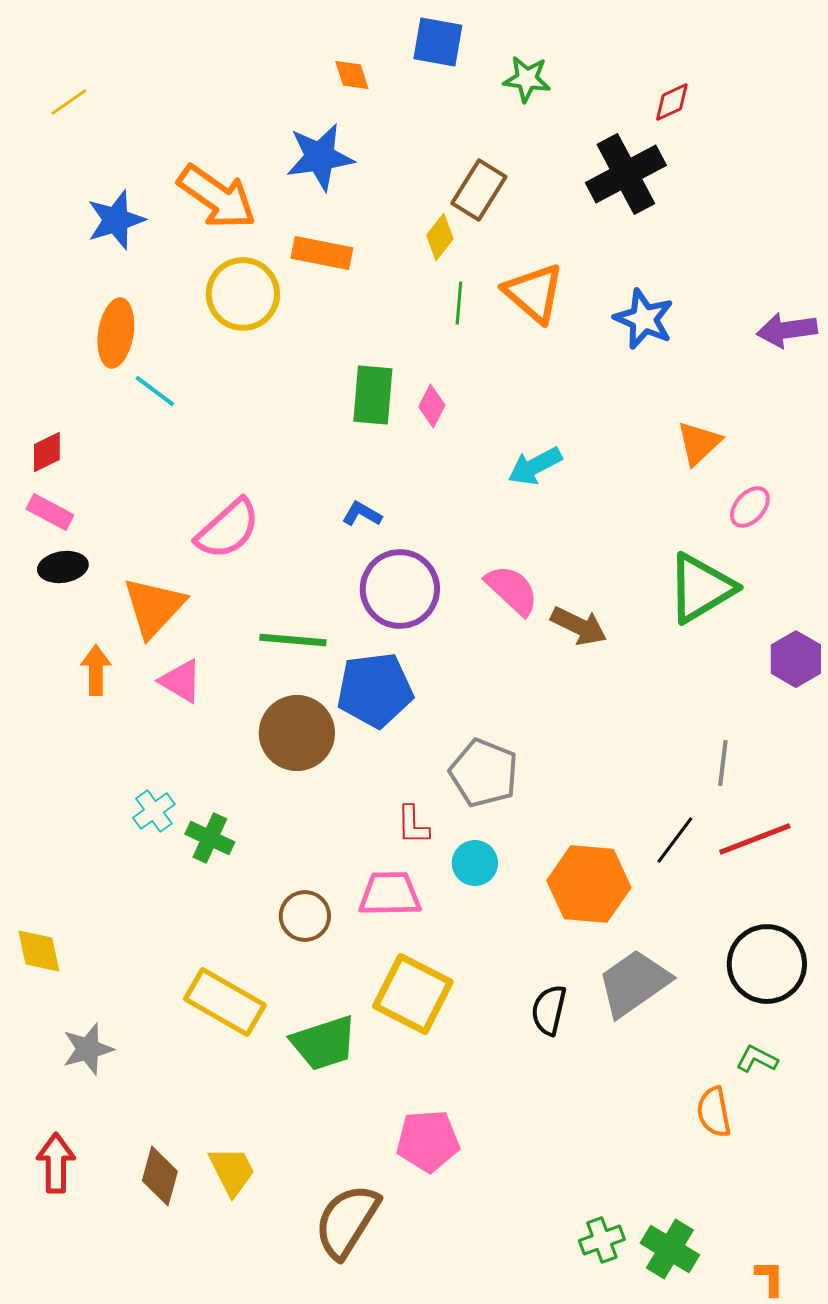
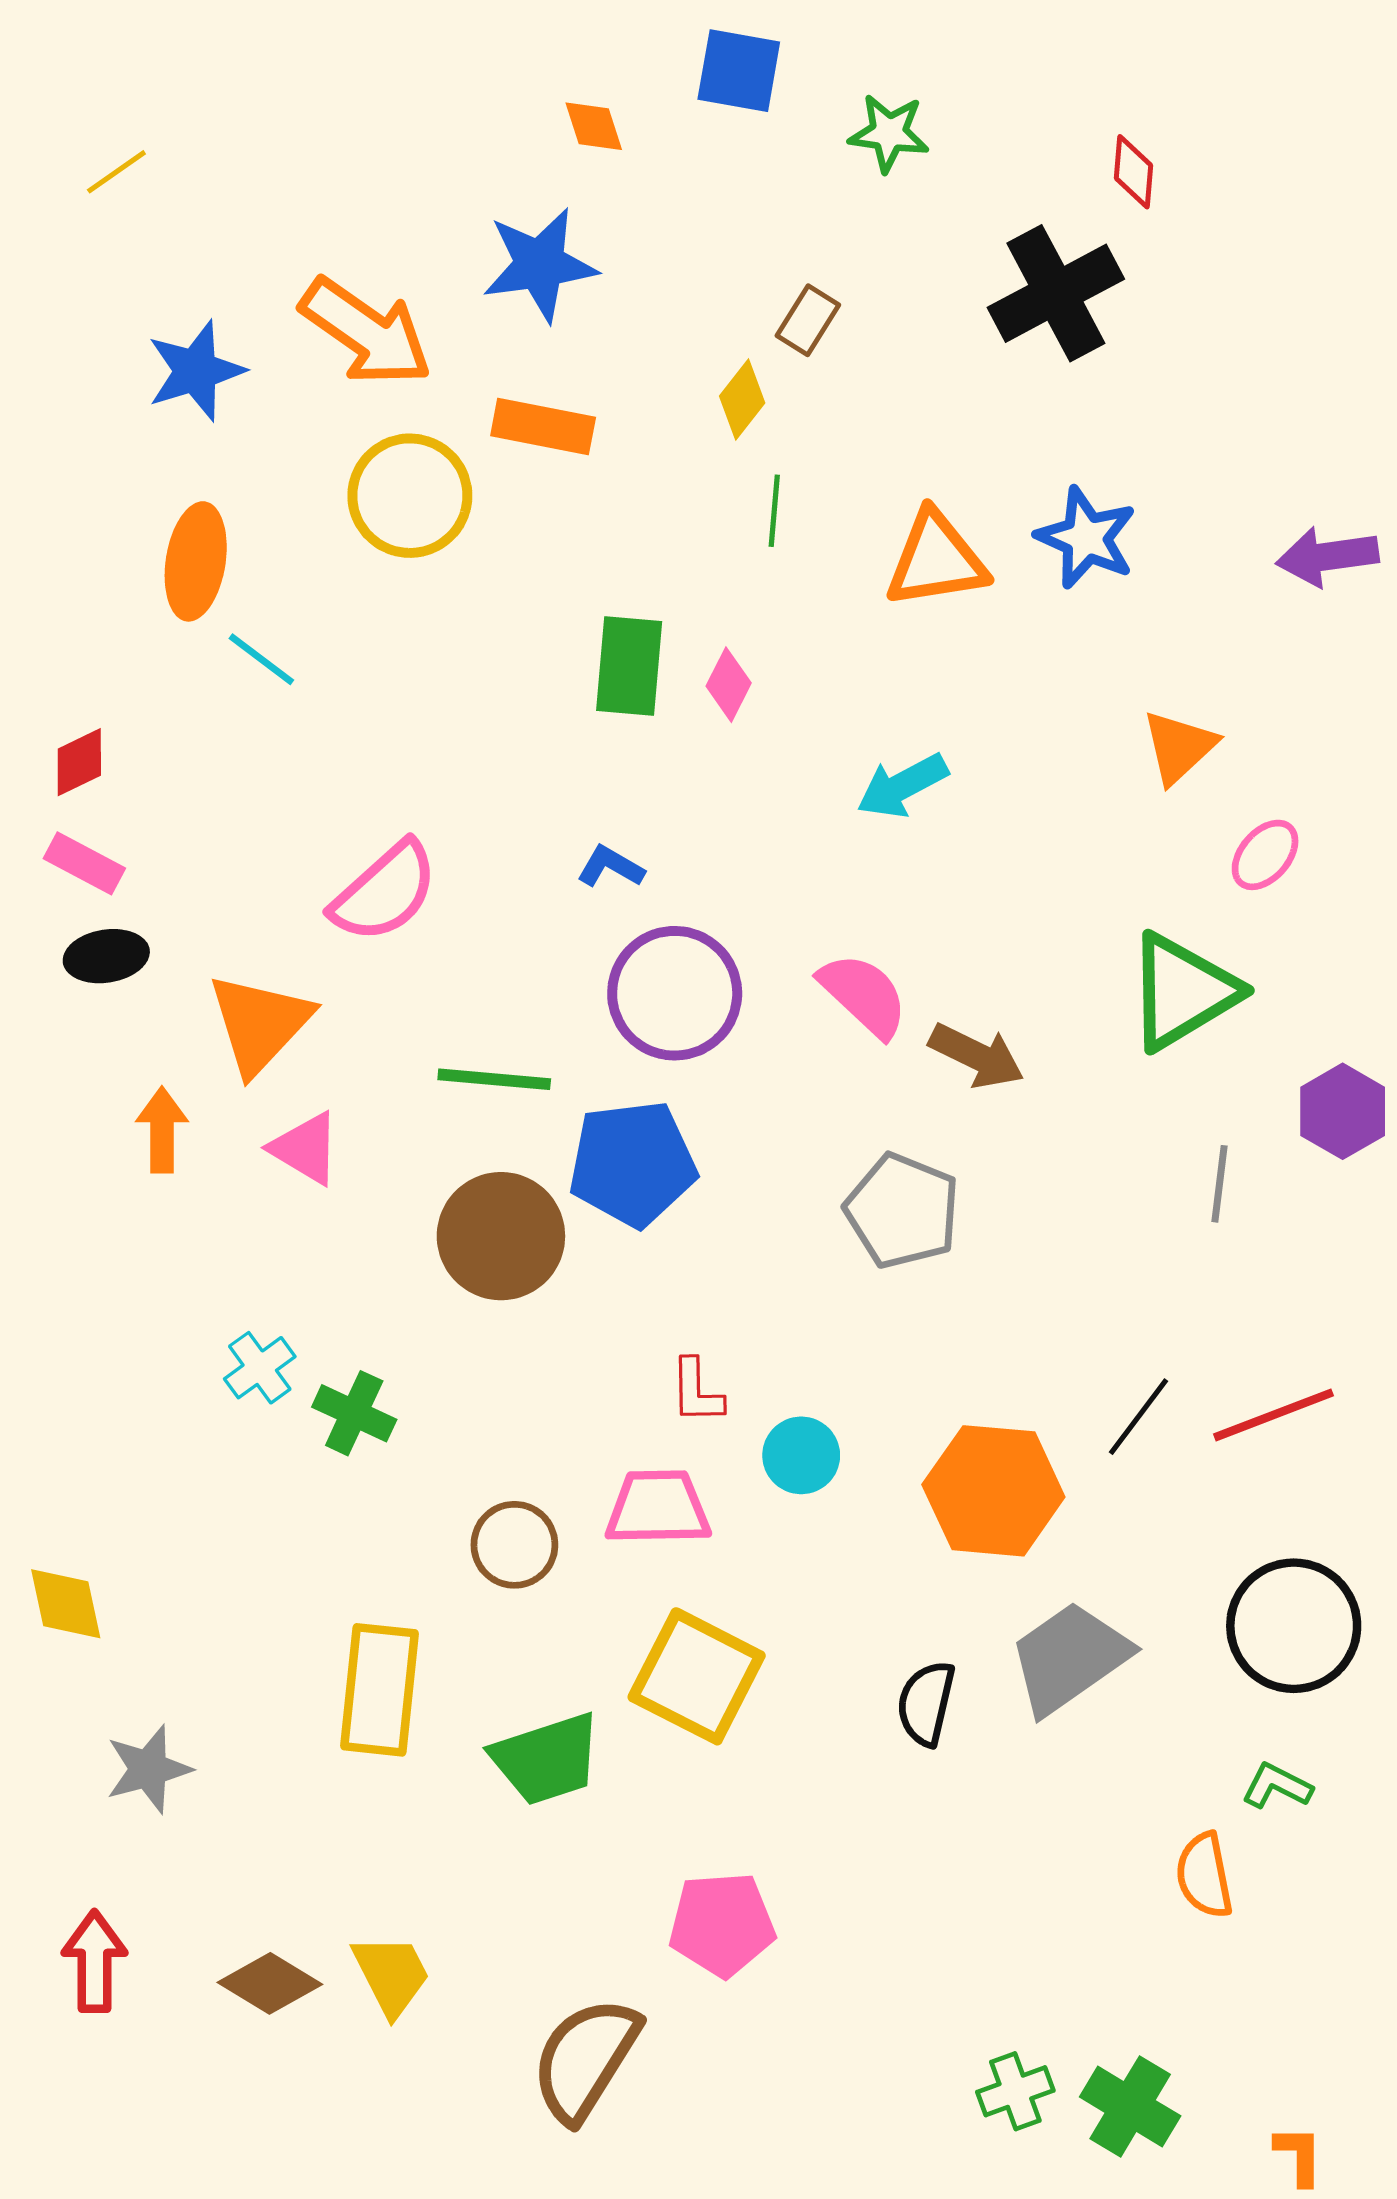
red diamond: (672, 102) -> (1133, 172), turned -60
brown rectangle: (479, 190) -> (808, 320), size x0.7
orange triangle: (534, 293) -> (936, 560), moved, turned -50
gray line: (723, 763) -> (1219, 1184), moved
gray pentagon: (484, 773) -> (902, 1211), moved
yellow rectangle: (225, 1002) -> (380, 1690), turned 66
brown diamond: (160, 1176) -> (270, 1983), turned -74

